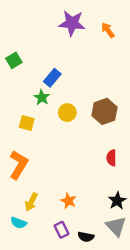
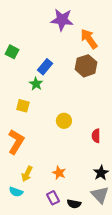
orange arrow: (108, 30) -> (89, 39), moved, size x1.5
green square: (14, 60) -> (12, 52), turned -32
brown hexagon: (104, 111) -> (86, 66), moved
yellow circle: (67, 113) -> (64, 121), moved

